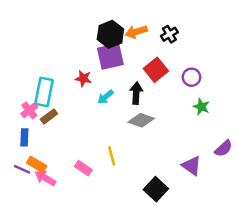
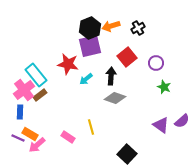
red star: (83, 78) -> (68, 64), size x1.5
cyan rectangle: (44, 92) -> (36, 75), turned -50
pink cross: (29, 110) -> (24, 90), size x1.5
purple triangle: (192, 166) -> (161, 125), moved
pink arrow: (45, 178) -> (37, 145), turned -72

